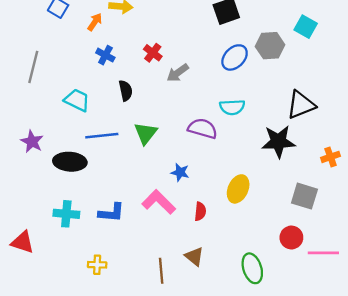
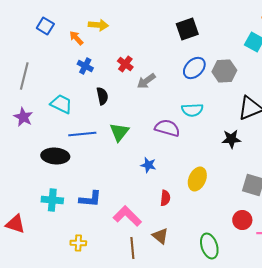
orange arrow: (95, 22) -> (76, 38), turned -77
gray hexagon: (270, 46) -> (224, 71), moved
purple star: (32, 142) -> (23, 117), moved
black star: (278, 142) -> (231, 139), size x0.7
pink L-shape: (159, 202) -> (127, 216), moved

